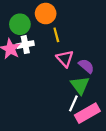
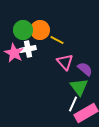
orange circle: (46, 14) -> (40, 30), moved
yellow line: (56, 35) -> (57, 40), turned -48

